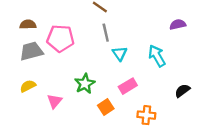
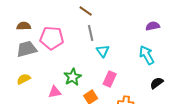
cyan arrow: (157, 56) -> (147, 55), moved
pink rectangle: (128, 86) -> (110, 79), turned -35
pink triangle: (55, 101) -> (55, 92), moved, turned 40

